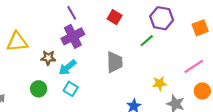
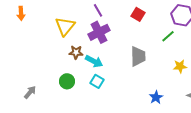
yellow triangle: (17, 42) -> (65, 26), moved, turned -45
cyan arrow: (67, 67) -> (94, 61), turned -114
yellow star: (160, 83) -> (180, 66), moved

